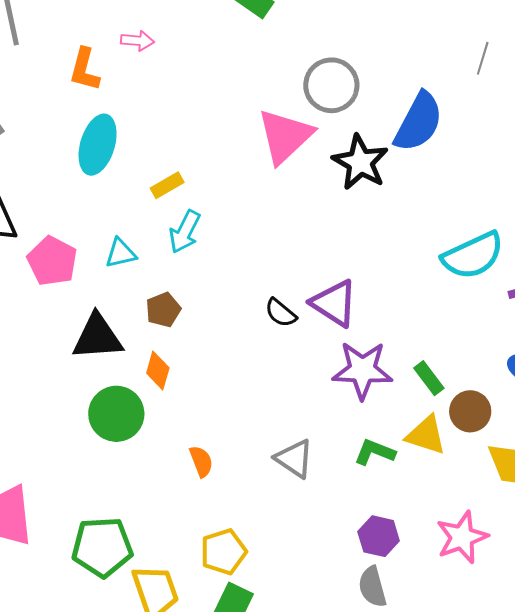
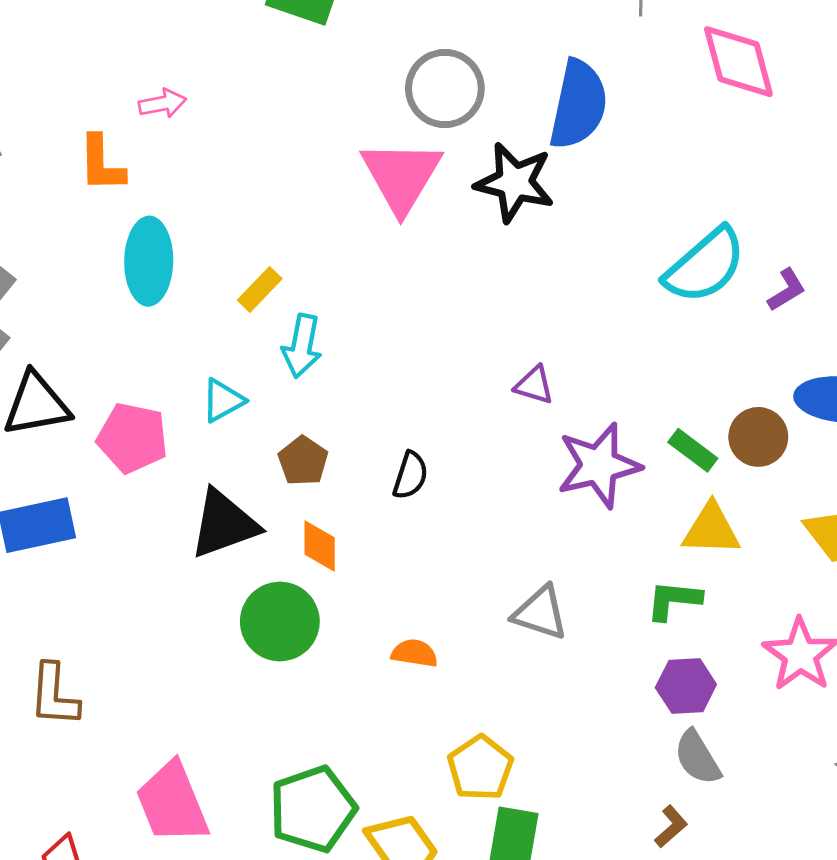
purple triangle: (334, 303) -> (534, 385), size x0.6
black semicircle: (281, 313) -> (410, 475), moved, turned -96
brown circle: (470, 411) -> (758, 437), moved
green L-shape: (375, 452) -> (674, 600), moved
orange semicircle: (201, 461) -> (414, 653), turned -44

